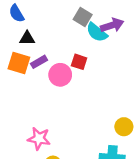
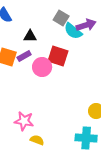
black triangle: (27, 38) -> (30, 36), moved
red square: (79, 62) -> (58, 56), size x1.5

